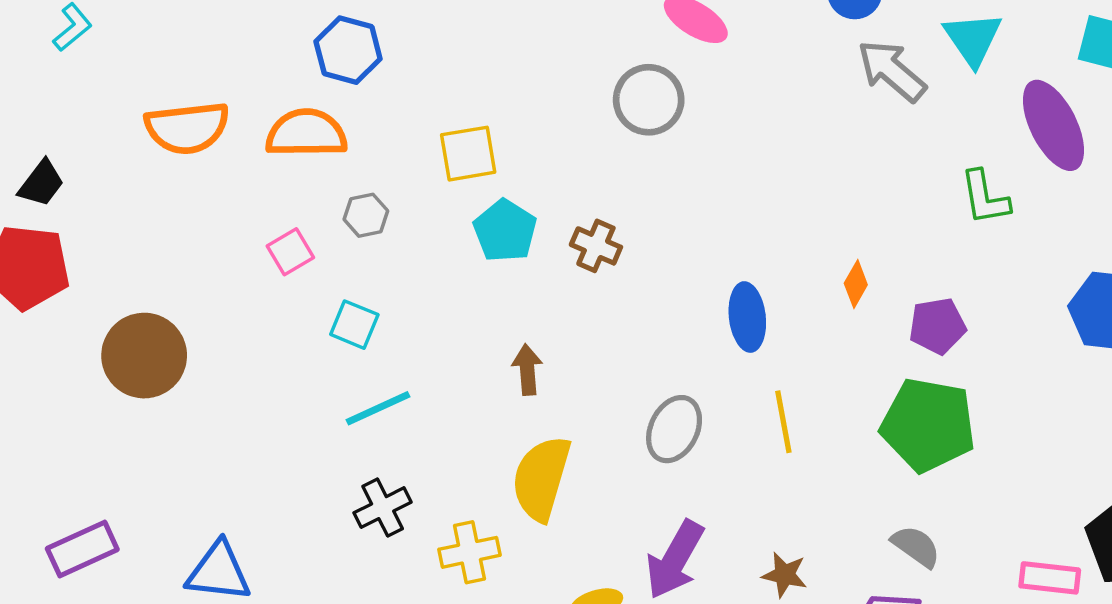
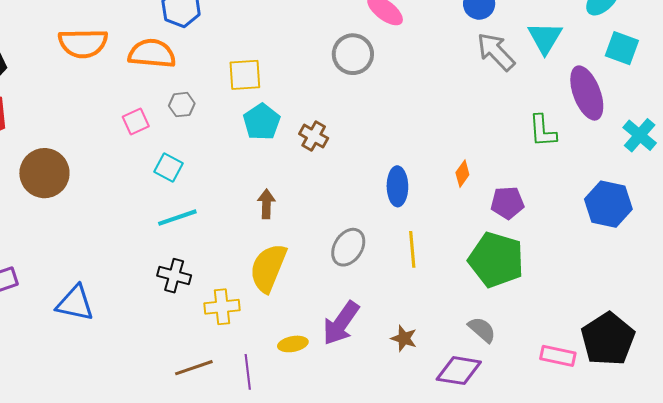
black cross: (383, 508) -> (174, 276), turned 36

